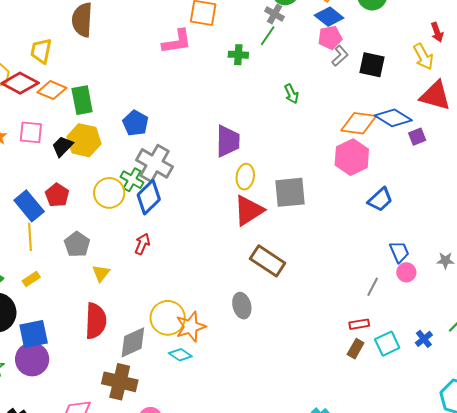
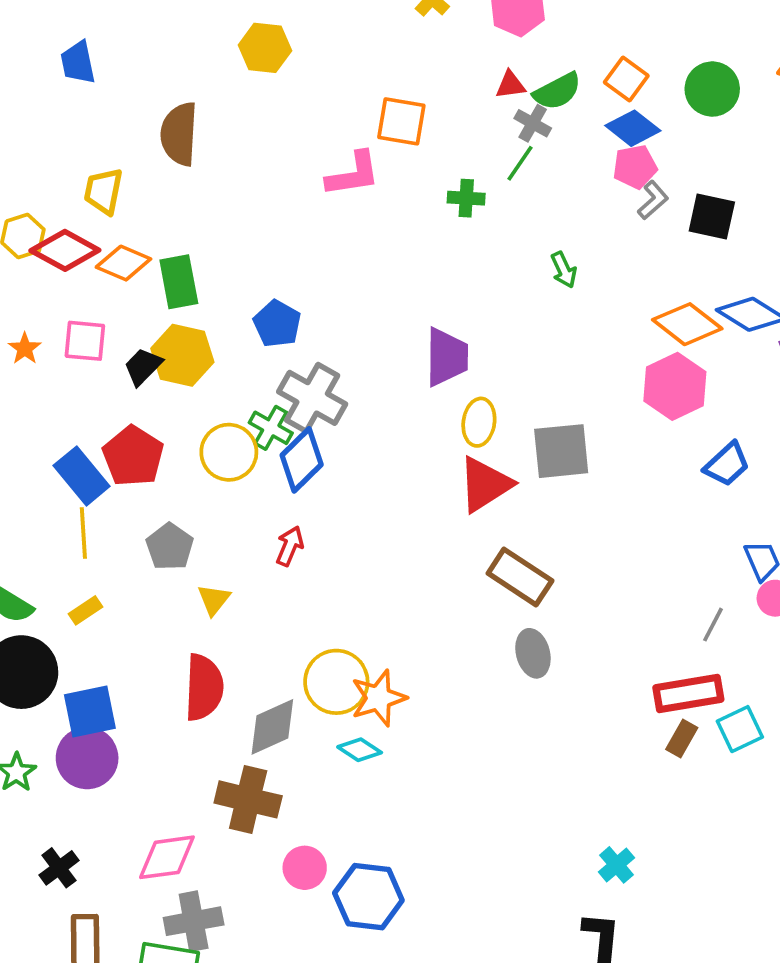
orange diamond: (359, 123) -> (687, 324), turned 30
red pentagon: (57, 195) -> (133, 456), size x1.4
gray ellipse: (242, 306) -> (533, 653), moved
red rectangle: (359, 324) -> (688, 693), size x1.8

